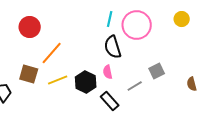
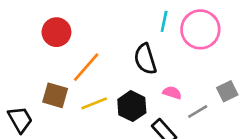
black semicircle: (113, 47) -> (145, 59), moved
pink semicircle: (108, 72) -> (172, 93), moved, turned 120

